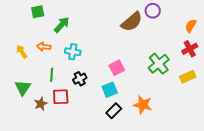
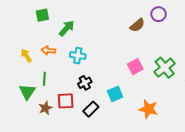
brown semicircle: (132, 22) -> (137, 25), size x0.7
pink square: (117, 68) -> (135, 67), moved
green line: (52, 75) -> (44, 79), moved
black rectangle: (114, 111) -> (91, 109), moved

